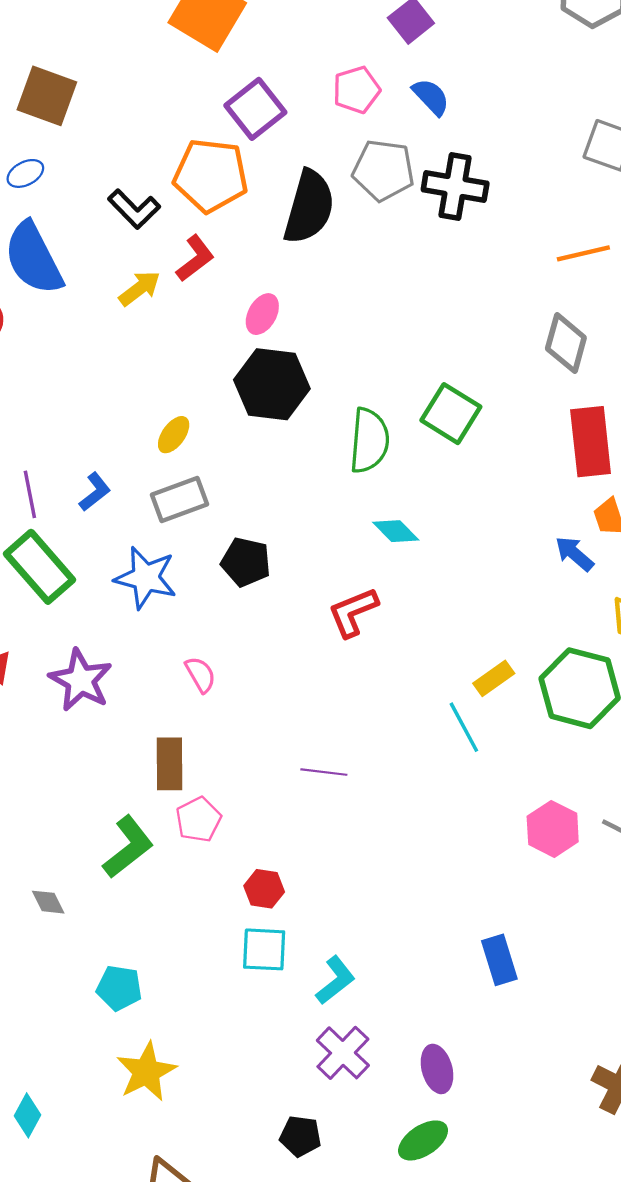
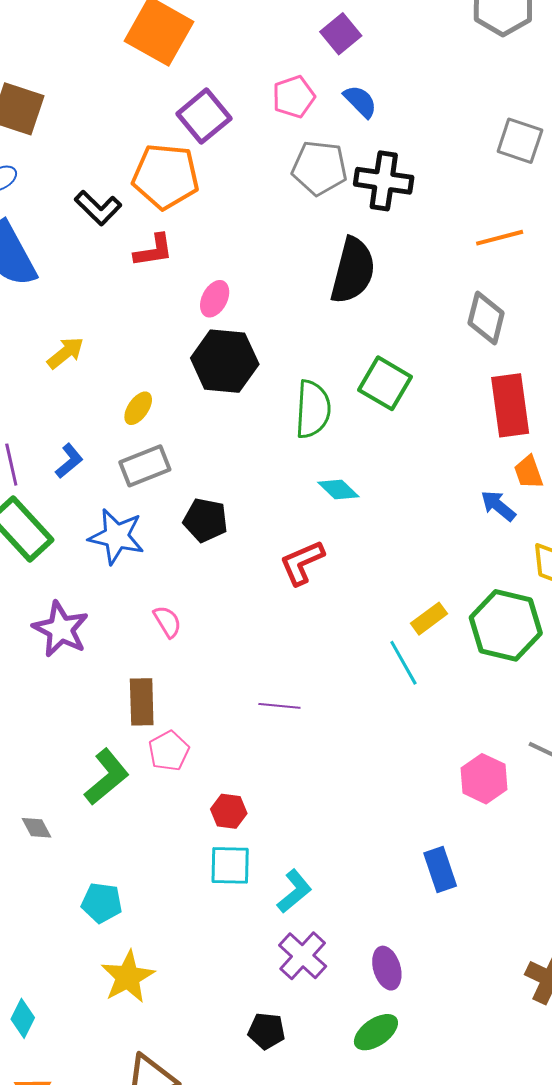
black semicircle: (309, 207) -> (353, 271), moved
red L-shape: (195, 258) -> (154, 250), turned 30
yellow arrow: (140, 288) -> (65, 353), moved
pink hexagon: (553, 829) -> (484, 779), moved

